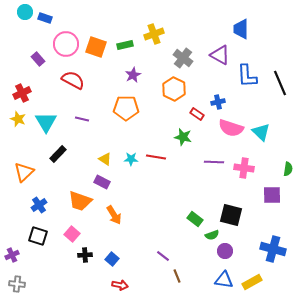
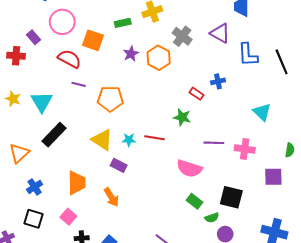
orange square: (96, 47) -> (93, 40), moved
orange hexagon: (174, 89) -> (159, 58), moved
red cross: (22, 93) -> (16, 56), moved, turned 30
orange pentagon: (126, 108) -> (110, 99), moved
purple line: (82, 119) -> (79, 84), moved
pink semicircle: (231, 128) -> (189, 168), moved
black rectangle: (58, 154) -> (54, 135), size x1.4
yellow triangle: (105, 159) -> (102, 140), size x1.6
purple rectangle: (102, 182) -> (119, 165), moved
orange trapezoid: (80, 201) -> (77, 183), turned -110

